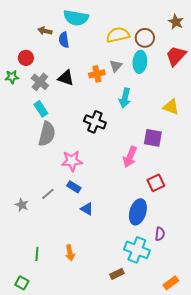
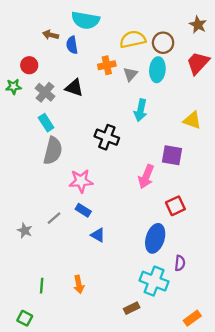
orange cross: (97, 74) -> (107, 65), moved

